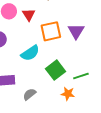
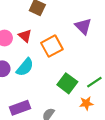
purple triangle: (76, 31) -> (83, 26), moved
cyan semicircle: (30, 53) -> (25, 67), moved

